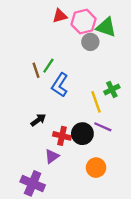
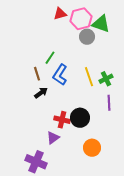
brown line: (36, 70) -> (37, 74), moved
yellow line: (96, 102) -> (89, 77), moved
black arrow: (38, 120) -> (41, 93), moved
purple line: (103, 127) -> (109, 103), moved, turned 63

